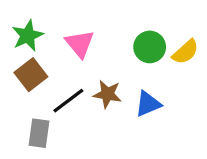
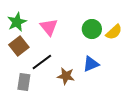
brown star: (107, 94) -> (66, 76), moved

